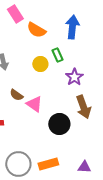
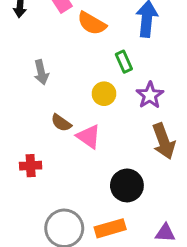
yellow circle: (40, 64) -> (104, 94), moved
black circle: (59, 124) -> (127, 185), moved

